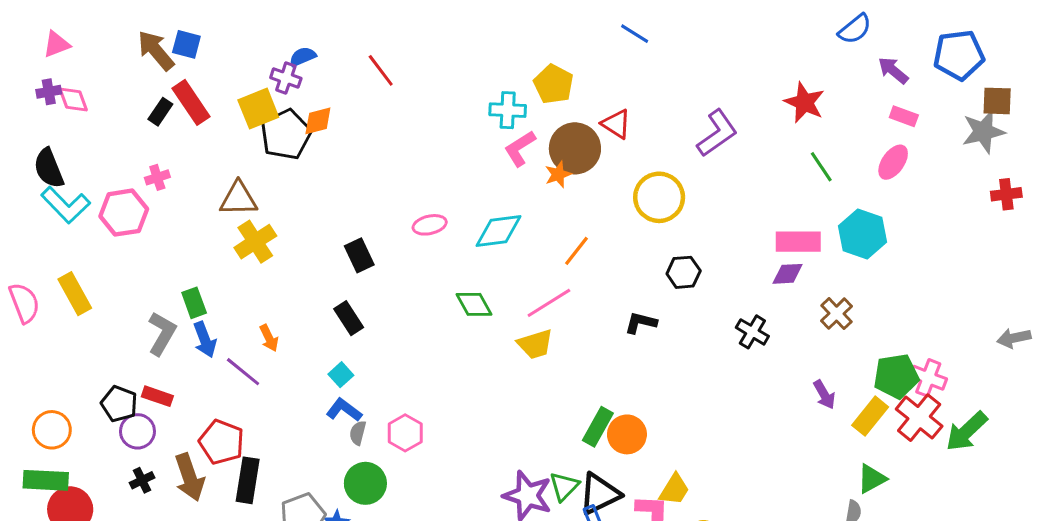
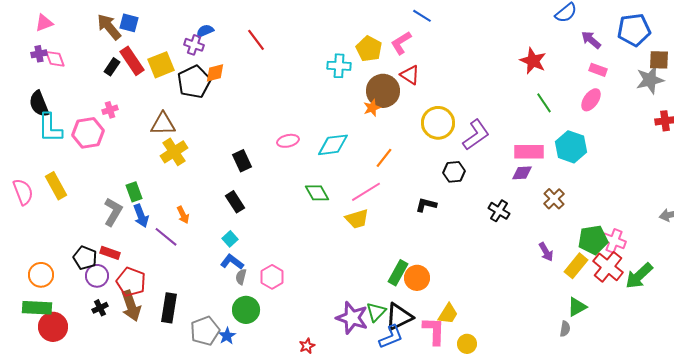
yellow square: (258, 109) -> (161, 65), moved
purple L-shape: (717, 133) -> (476, 135), moved
pink L-shape: (520, 148) -> (401, 43), moved
cyan L-shape: (66, 205) -> (50, 128), turned 44
red pentagon: (222, 442) -> (131, 282), moved

